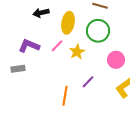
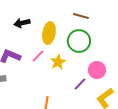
purple line: (88, 82) -> (80, 84), moved

